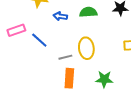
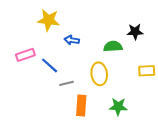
green semicircle: (88, 12) -> (113, 46), moved
gray line: (65, 57) -> (66, 83), moved

